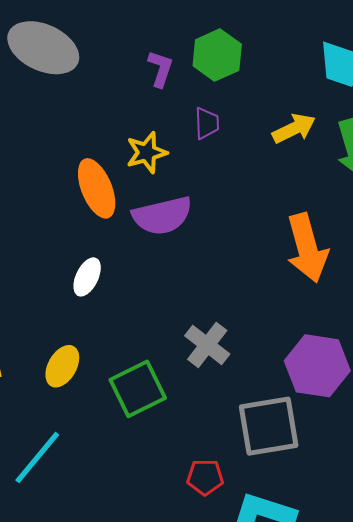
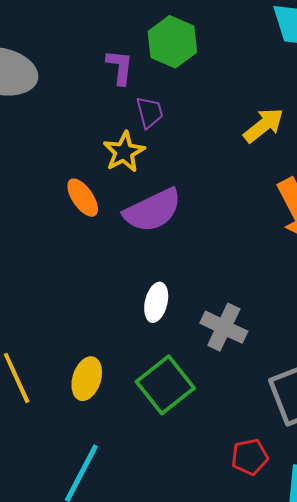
purple trapezoid: (207, 123) -> (150, 112), moved
yellow arrow: (294, 129) -> (264, 125), moved
orange ellipse: (97, 188) -> (83, 198), size x0.7
white ellipse: (87, 277) -> (156, 302), moved

